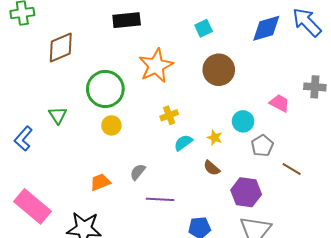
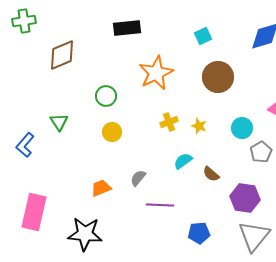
green circle: (105, 89) -> (106, 96), size x0.6
yellow star: (215, 138) -> (199, 126), moved
cyan semicircle: (183, 143) -> (183, 161), moved
pink rectangle: (32, 206) -> (34, 212), turned 63

